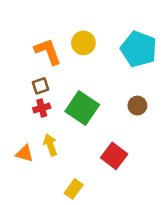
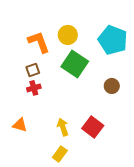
green square: (82, 108) -> (75, 64), moved
yellow arrow: (50, 145) -> (63, 127), moved

